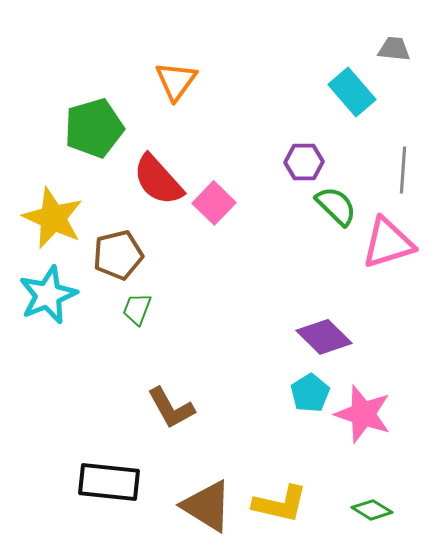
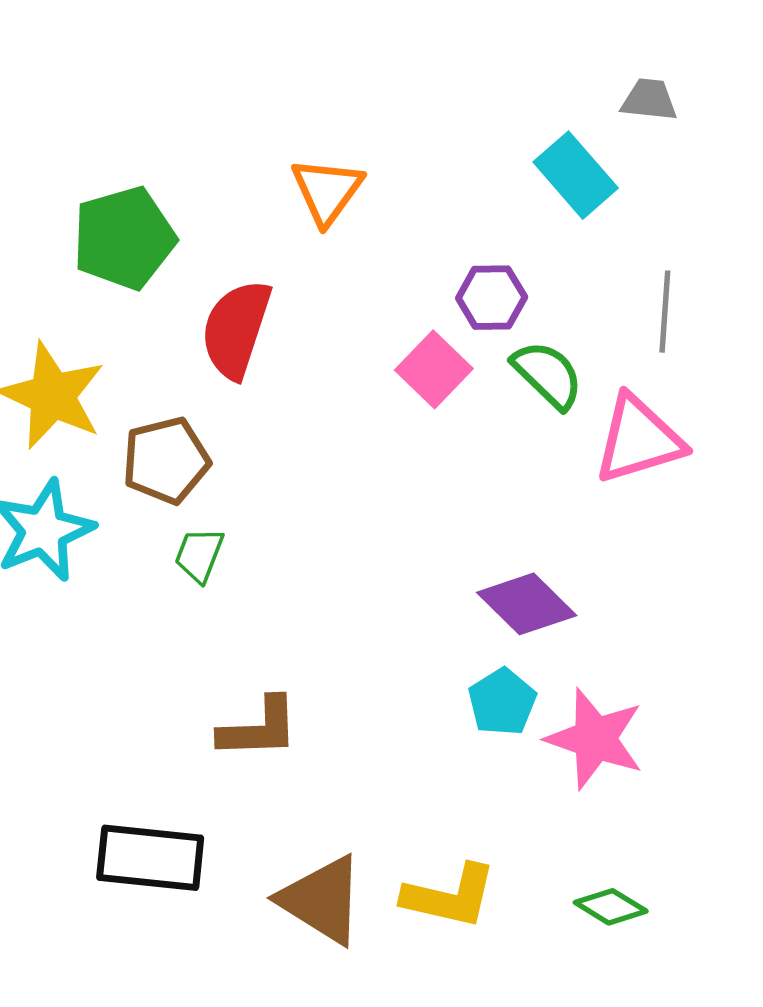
orange triangle: (176, 81) -> (327, 191), moved
red semicircle: (158, 180) -> (236, 329), turned 60
pink square: (214, 203) -> (434, 369), moved
brown L-shape: (171, 408) -> (259, 728), turned -63

